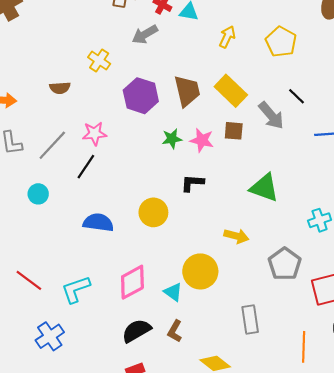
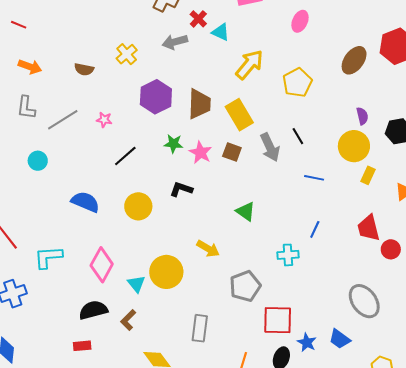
yellow arrow: (227, 37) -> (249, 65), size x1.5
pink star: (94, 134) -> (104, 120), size x0.7
black line: (86, 167) -> (125, 156), moved
green triangle: (264, 188) -> (246, 212), size x0.7
pink diamond: (132, 282) -> (102, 265), turned -48

